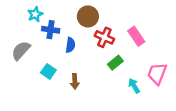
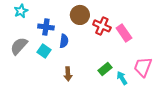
cyan star: (35, 14) -> (21, 11), moved
red cross: (104, 37) -> (102, 26), moved
green rectangle: (115, 63) -> (105, 69), moved
cyan square: (48, 71) -> (44, 51), moved

